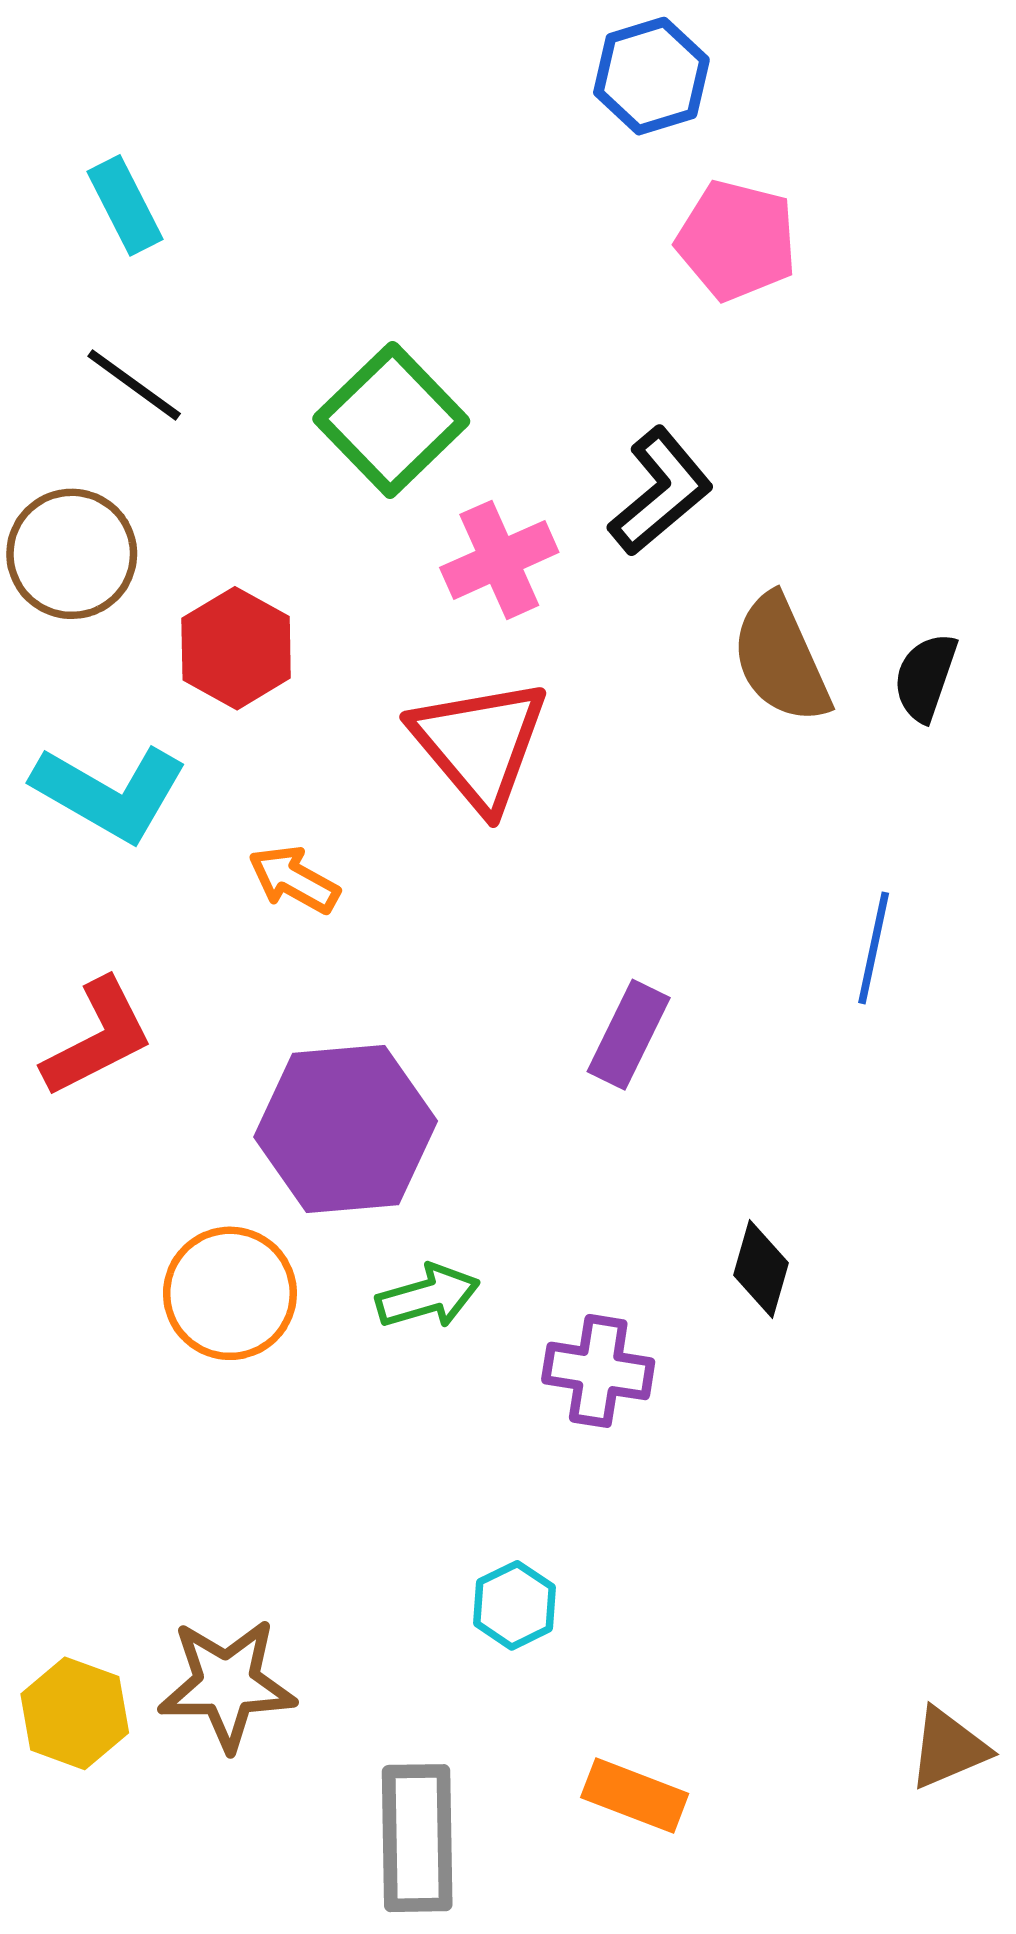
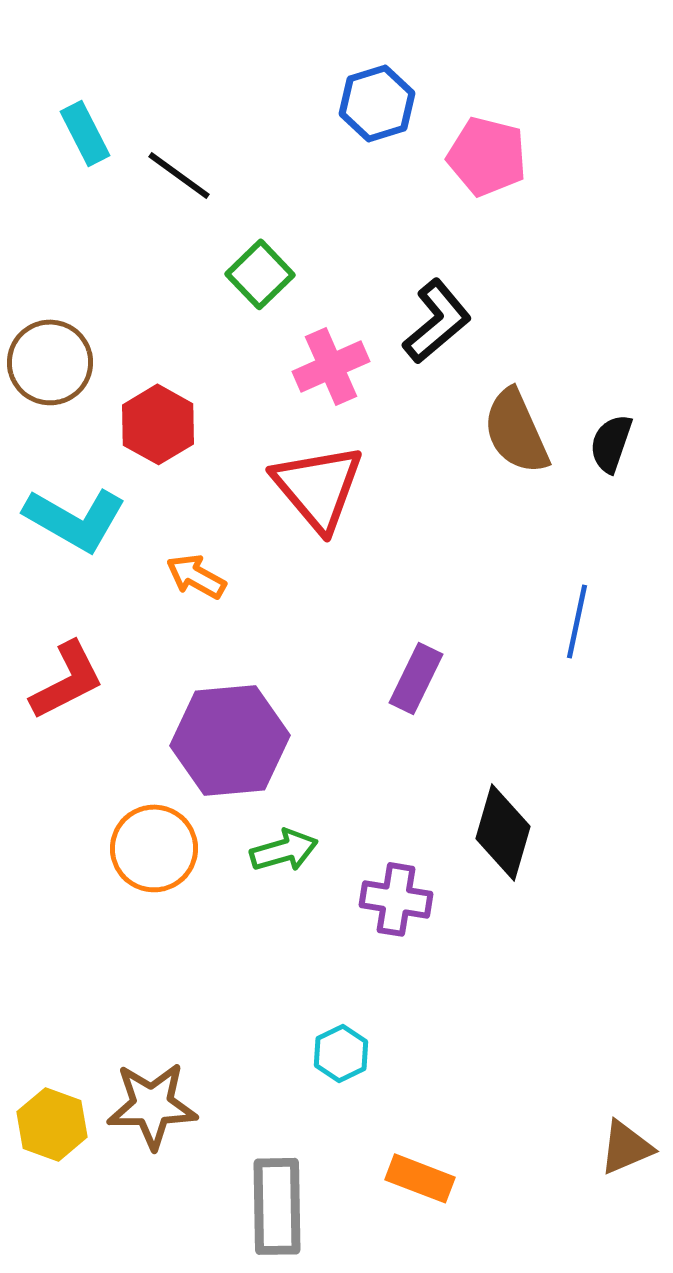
blue hexagon: (651, 76) -> (377, 103), moved
black line: (134, 385) -> (179, 175), moved
green square: (391, 420) -> (260, 274), size x0.7
black diamond: (761, 1269) -> (503, 832), size x1.5

